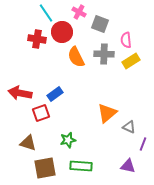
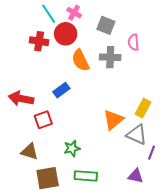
pink cross: (79, 12) -> (74, 13), moved
yellow rectangle: (131, 61) -> (143, 108), moved, turned -30
blue rectangle: (55, 94) -> (61, 90), moved
gray triangle: (129, 127) -> (137, 135), size x1.5

